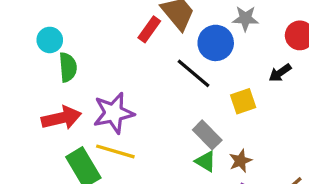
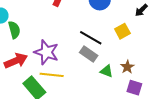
black line: (193, 73) -> (91, 38), moved
purple star: (114, 113) -> (46, 52), turned -30
gray rectangle: (207, 135) -> (89, 54), moved

